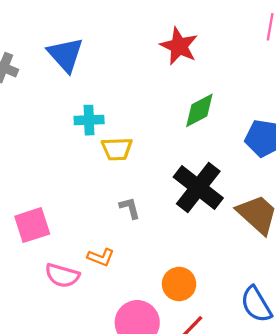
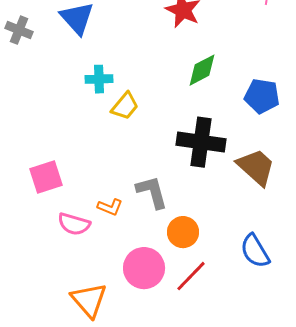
yellow trapezoid: (117, 149) -> (125, 106), turned -48
black cross: (198, 188) -> (201, 142), turned -30
gray L-shape: (130, 208) -> (152, 192), moved, size x1.6

